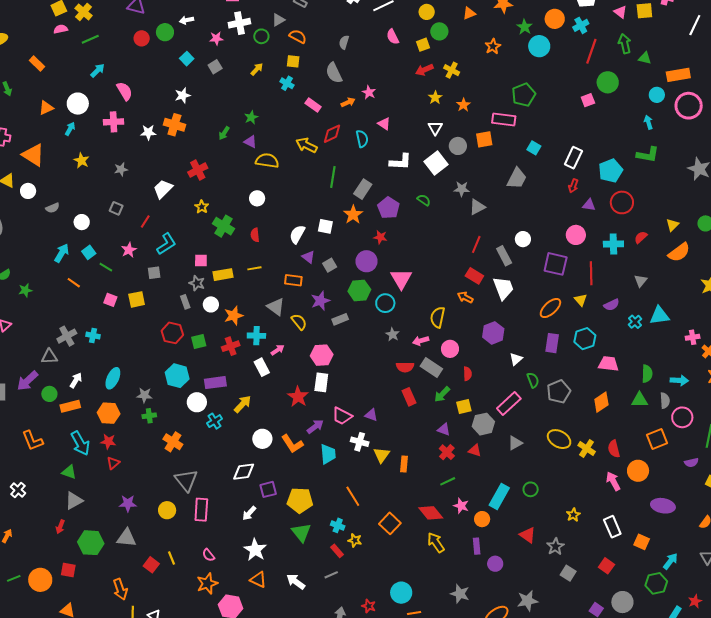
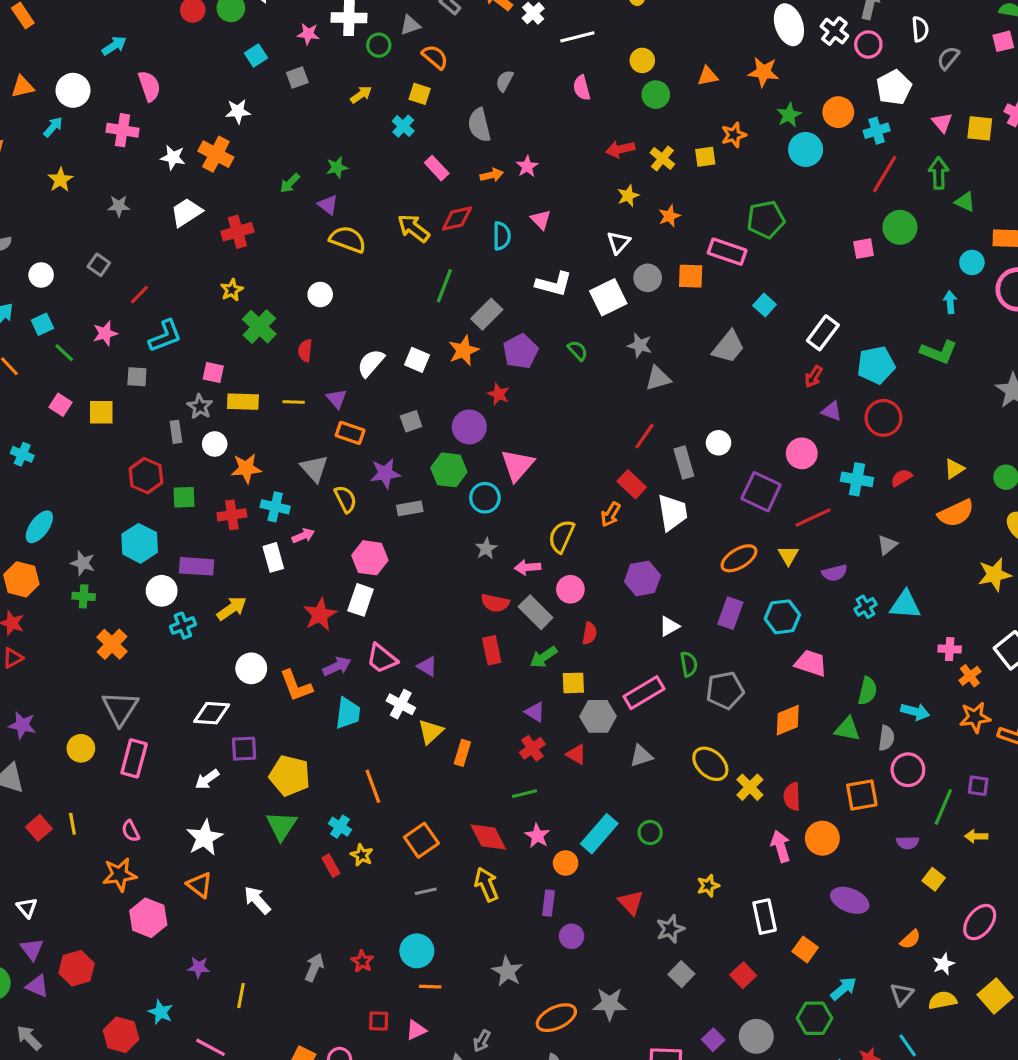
yellow square: (423, 45) -> (705, 157), moved
white trapezoid: (163, 189) -> (186, 212), moved
purple triangle: (308, 257) -> (337, 399), moved
red line: (591, 273) -> (813, 518), turned 55
orange arrow: (465, 297) -> (611, 514), turned -98
gray line: (331, 575) -> (426, 891), moved

